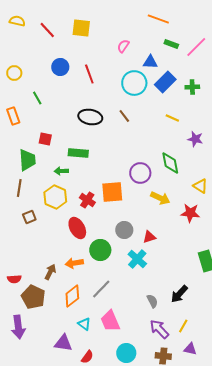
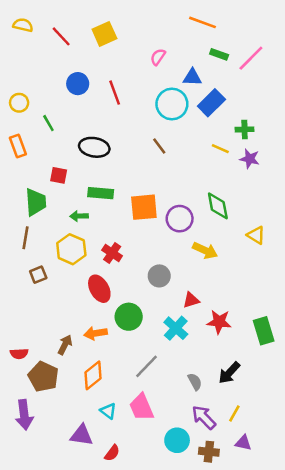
yellow square: (81, 28) -> (104, 34), turned -30
yellow circle: (14, 73) -> (19, 103), moved
green cross: (192, 87) -> (245, 129), moved
black ellipse: (90, 117) -> (94, 147), moved
purple star: (195, 139) -> (250, 159), moved
orange square: (112, 192) -> (144, 207), moved
red star: (190, 213) -> (219, 322), moved
gray circle: (124, 230) -> (159, 276), moved
gray line: (101, 289) -> (146, 366), moved
cyan circle: (126, 353) -> (177, 440), moved

